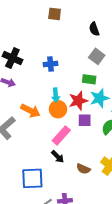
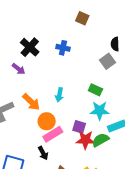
gray square: (97, 56) -> (108, 61), moved
blue cross: (51, 64) -> (63, 48), moved
red star: (78, 101) -> (85, 140), moved
orange circle: (58, 109) -> (47, 121), moved

